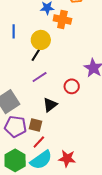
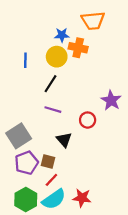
yellow circle: (41, 40) -> (57, 57), moved
purple line: (40, 77) -> (53, 110), turned 49
black triangle: (50, 105) -> (64, 140), turned -35
purple pentagon: (15, 126) -> (26, 163), turned -30

